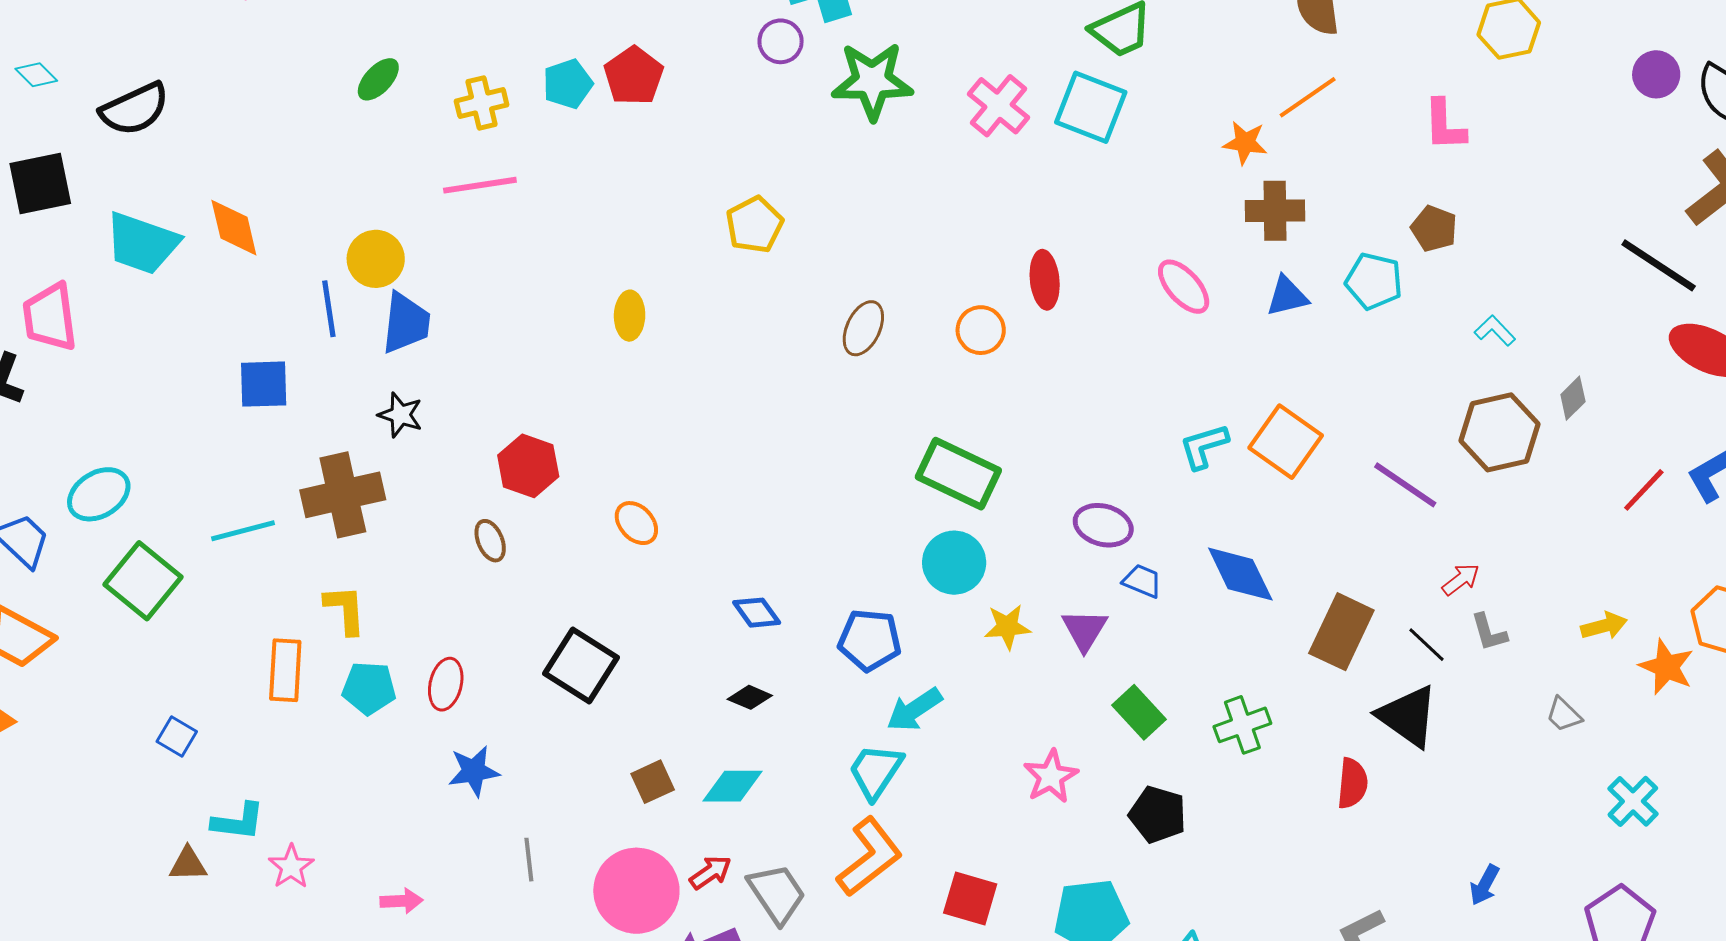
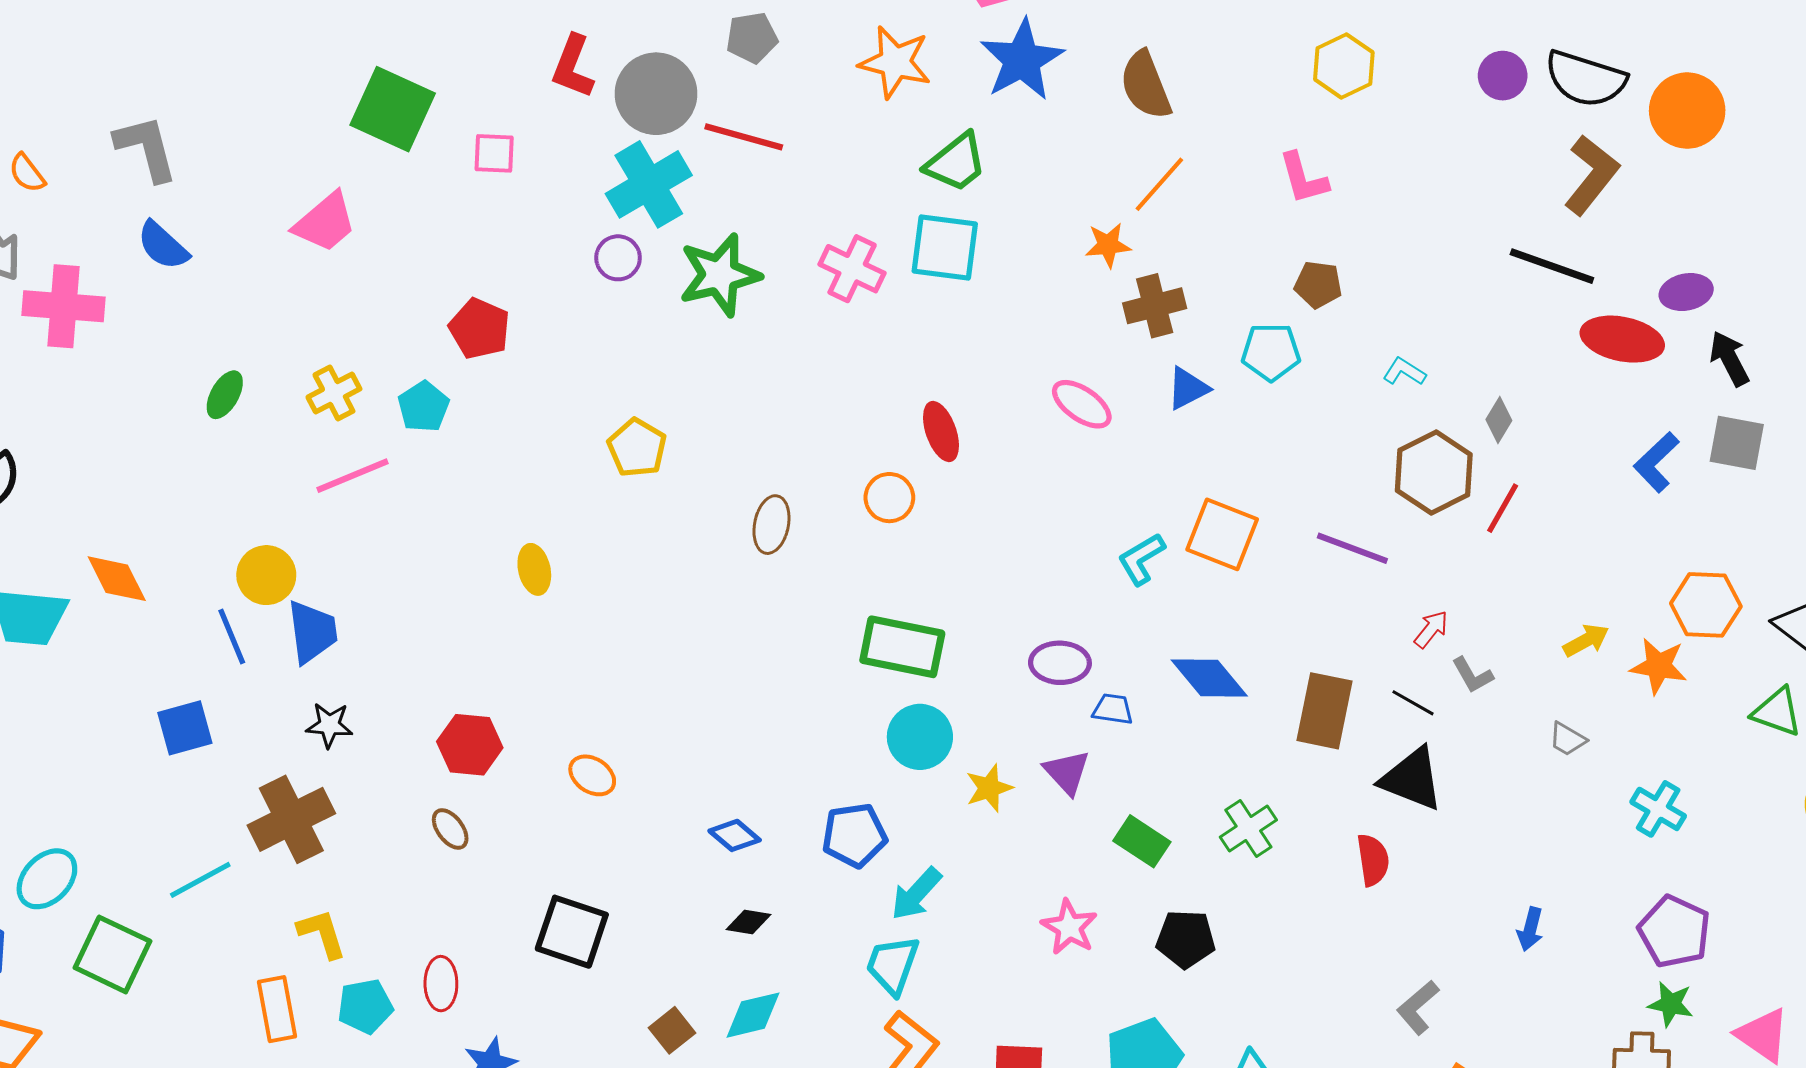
cyan pentagon: (568, 84) -> (424, 407), moved
red line: (1644, 490) -> (1503, 508), moved

